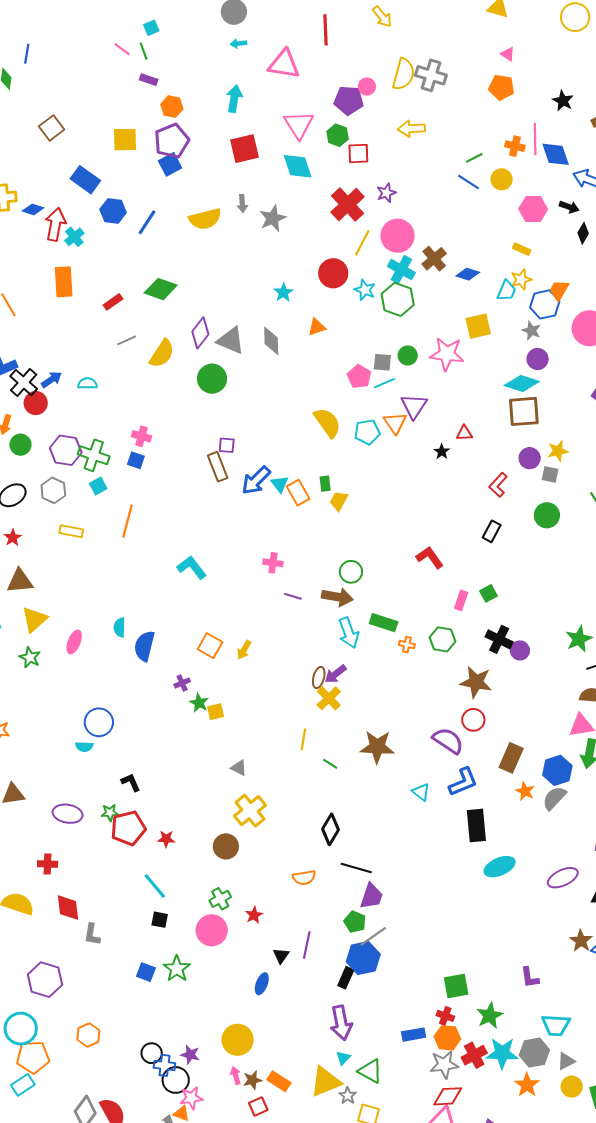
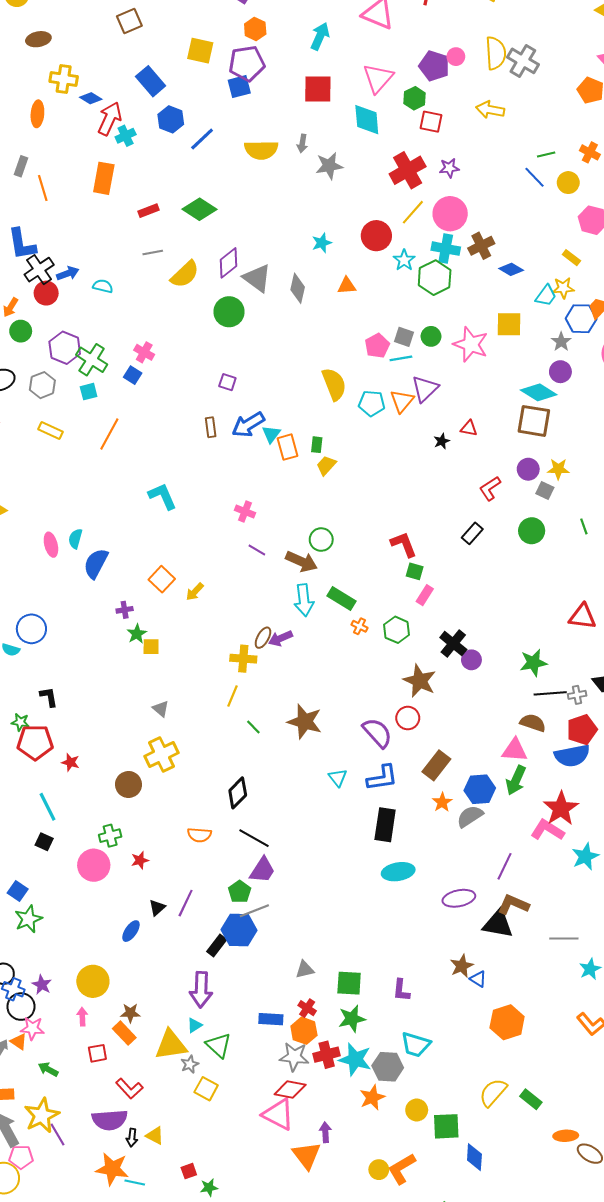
yellow semicircle: (404, 74) -> (496, 53), turned -32
cyan cross: (401, 270) -> (446, 249), turned -32
brown rectangle: (218, 467) -> (211, 427), moved, size x0.7
green square: (488, 593) -> (415, 571), moved, turned 30
pink ellipse: (74, 642) -> (51, 545), moved, turned -50
yellow cross: (329, 698) -> (243, 659), moved, turned 35
green star: (177, 969) -> (28, 919), moved
green square: (456, 986) -> (349, 983), moved
gray triangle: (566, 1061) -> (305, 970), moved
brown star: (252, 1080) -> (130, 1013), moved

